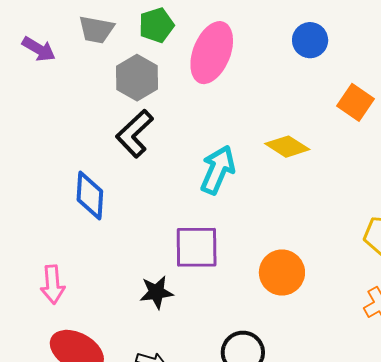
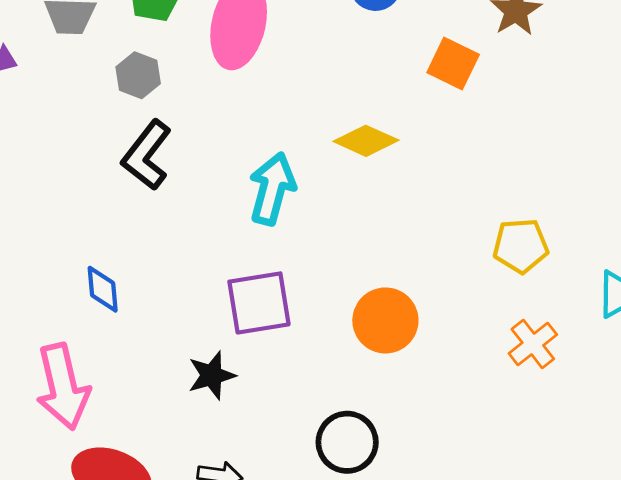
gray hexagon: (137, 78) -> (138, 75), size x0.7
blue diamond: (90, 195) -> (103, 289), moved, size x0.7
pink arrow: (53, 285) -> (63, 387), size x1.5

